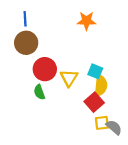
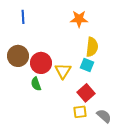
brown circle: (26, 43) -> (18, 56), moved
yellow semicircle: (101, 86) -> (92, 47), moved
yellow square: (102, 123) -> (80, 112), moved

